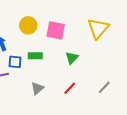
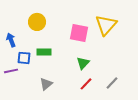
pink square: (56, 30) -> (79, 33), moved
green triangle: (72, 58) -> (83, 63), moved
red line: (70, 88) -> (86, 84), moved

